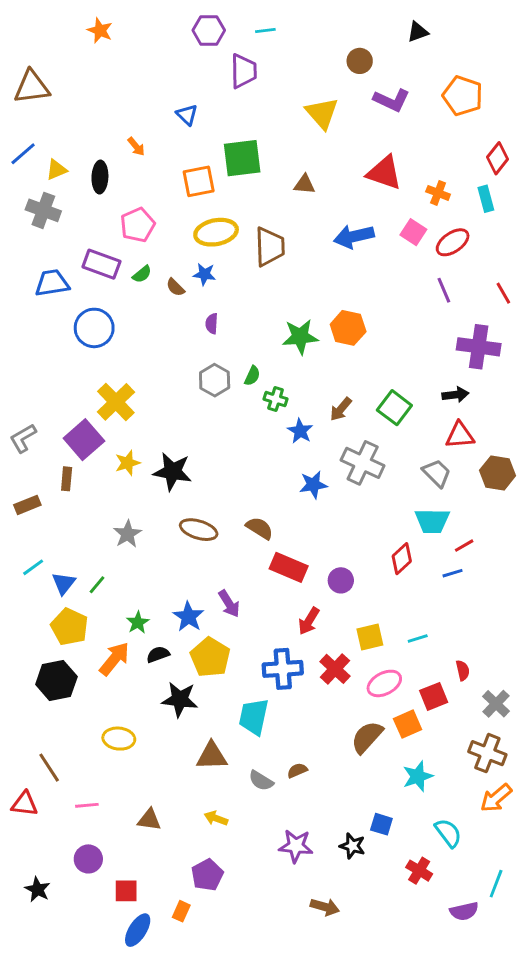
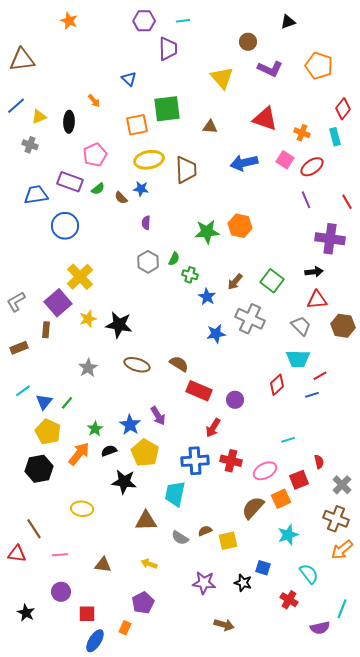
gray cross: (43, 210) -> (30, 145), size x0.7
yellow square: (370, 637) -> (228, 541), moved
red cross: (335, 669) -> (231, 461), turned -30

